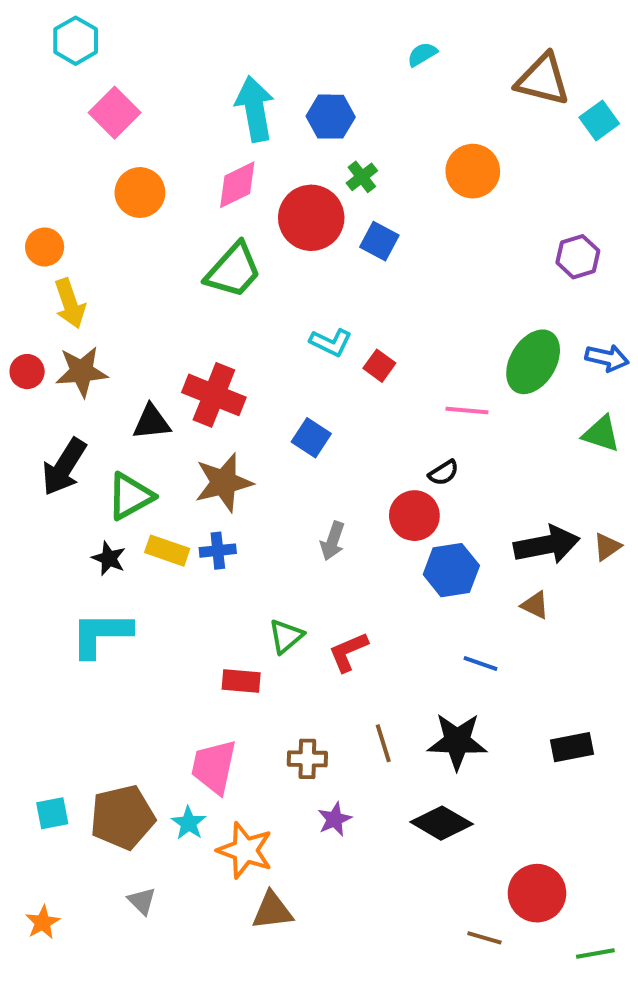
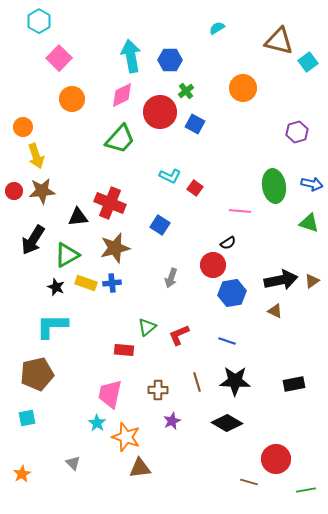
green ellipse: (533, 362) -> (274, 186), turned -40
blue line: (481, 663) -> (227, 341), moved
brown pentagon: (122, 817) -> (37, 374), moved

